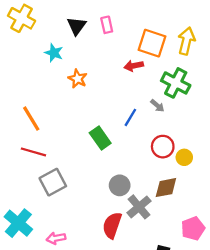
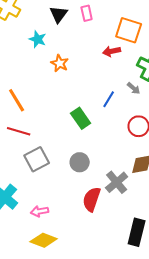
gray circle: (120, 185) -> (80, 162), moved

